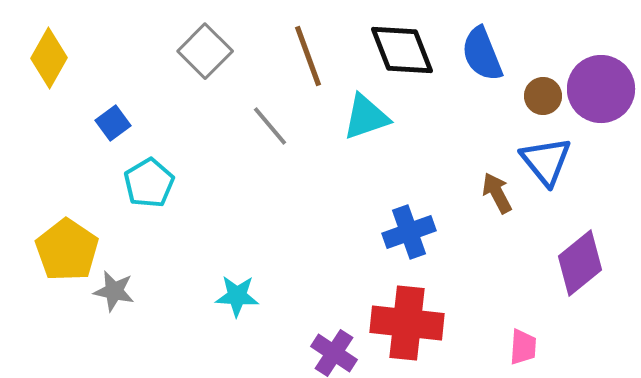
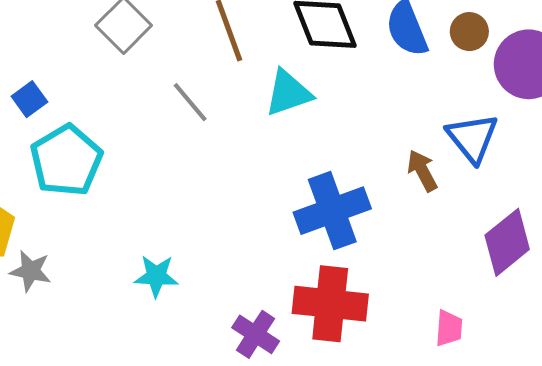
brown circle: (543, 96) -> (469, 32), moved
cyan pentagon: (149, 183) -> (66, 160), size x1.4
blue cross: (409, 232) -> (332, 211), size x1.4

